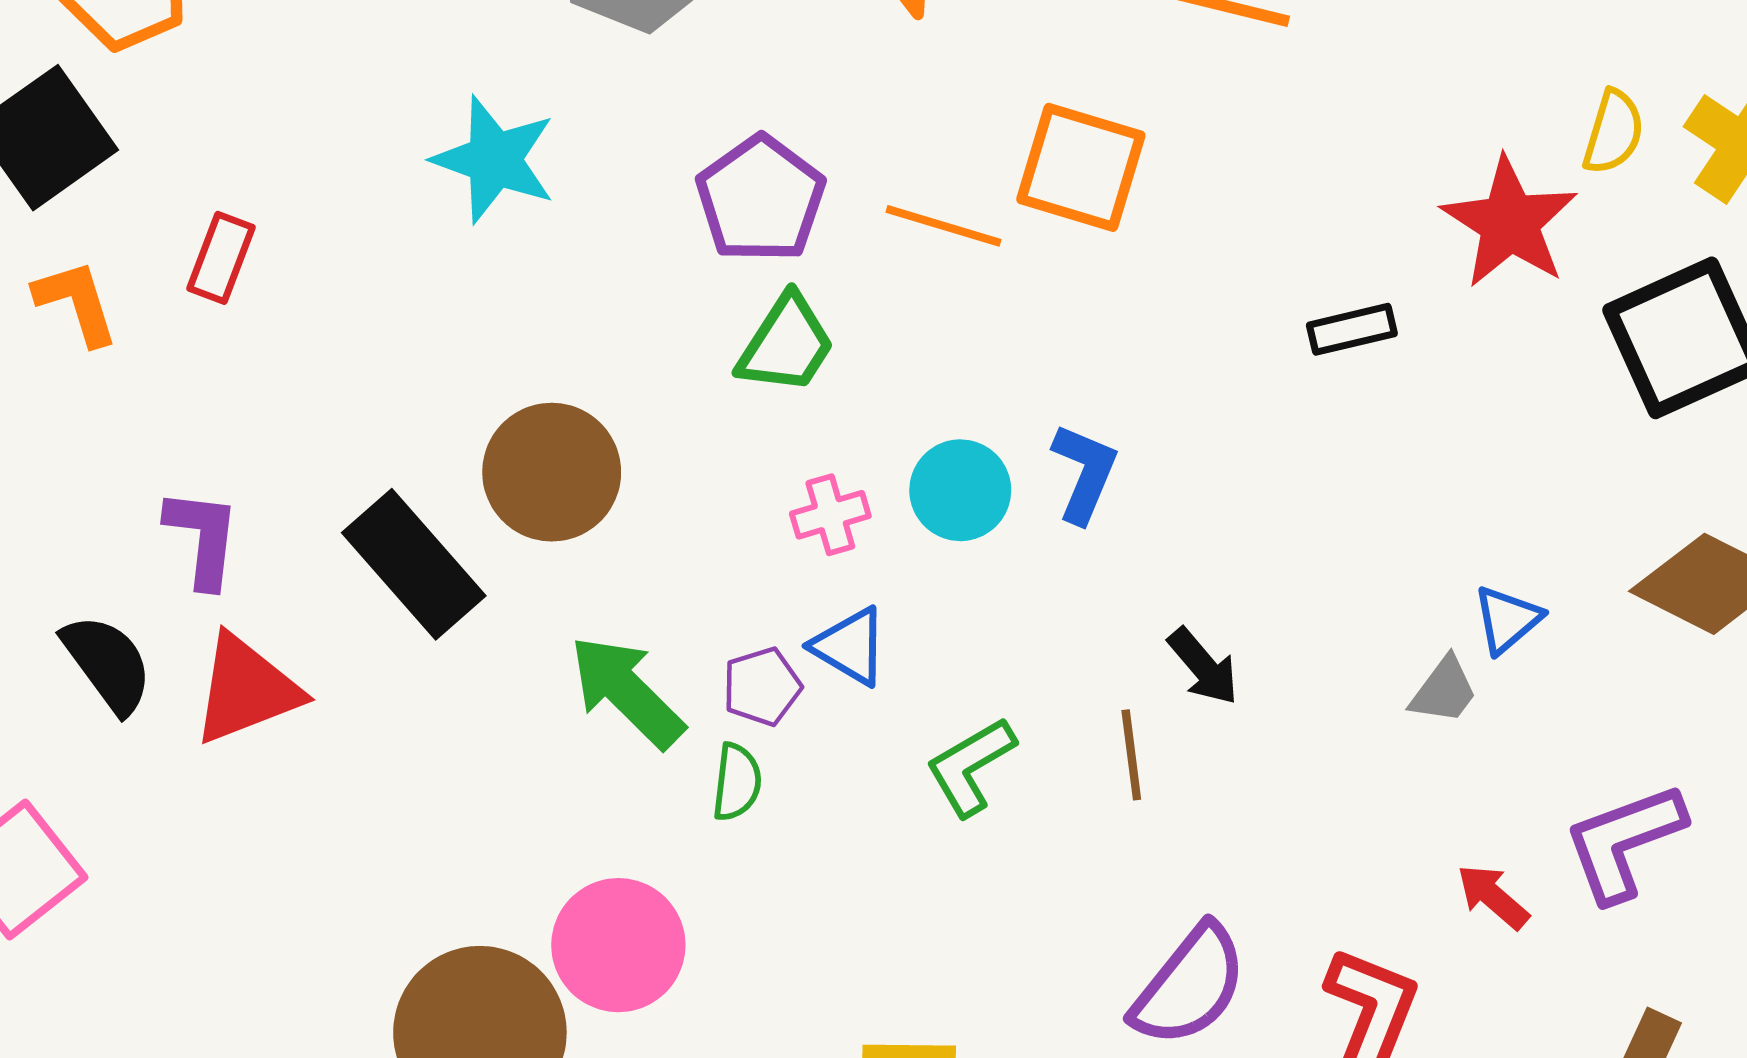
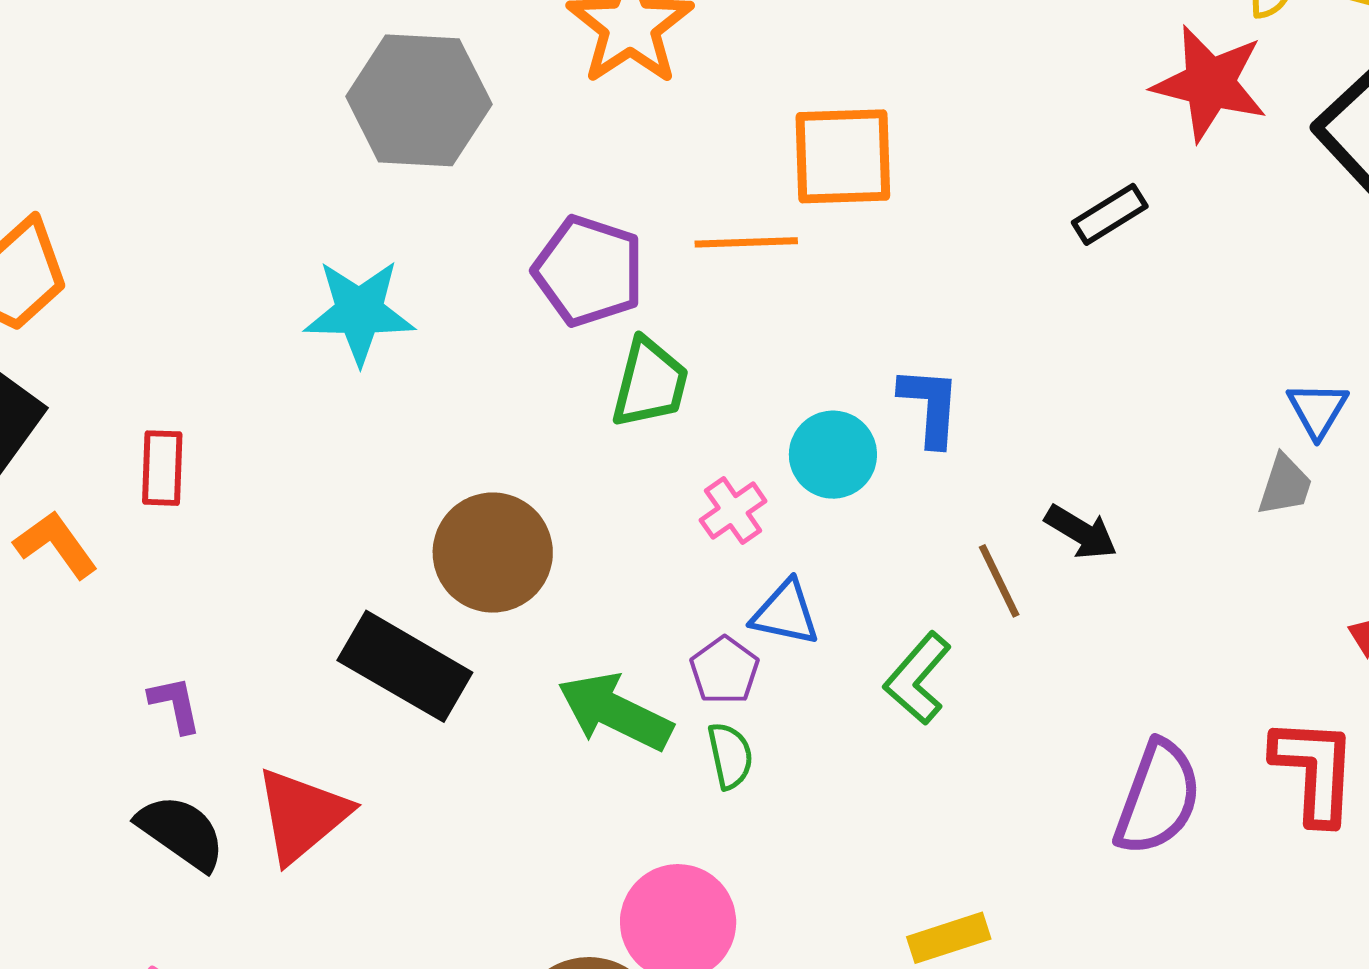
purple L-shape: (203, 538) -> (175, 704), moved, size x0.7
brown line: (1131, 755) -> (999, 581), moved

